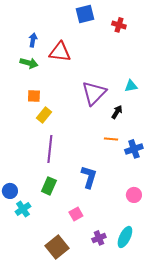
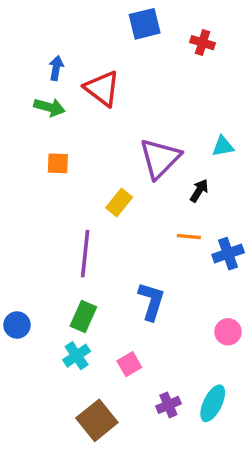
red triangle: (60, 52) -> (102, 88), turned 30
yellow rectangle: (44, 115) -> (119, 202), moved
cyan cross: (23, 209) -> (77, 356), moved

